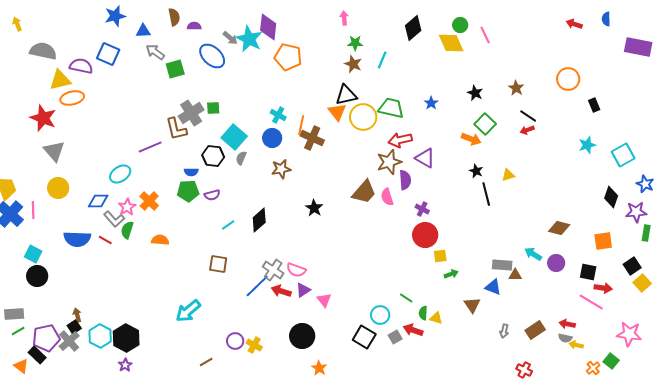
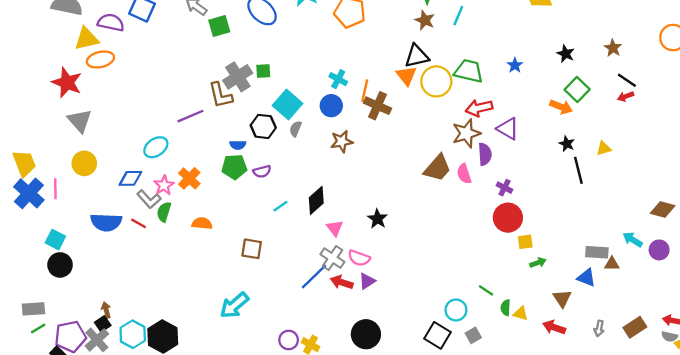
black star: (314, 208) -> (377, 219), moved
brown square: (218, 264) -> (252, 249), moved
pink triangle: (324, 300) -> (335, 228), moved
red arrow: (413, 330) -> (554, 327), moved

